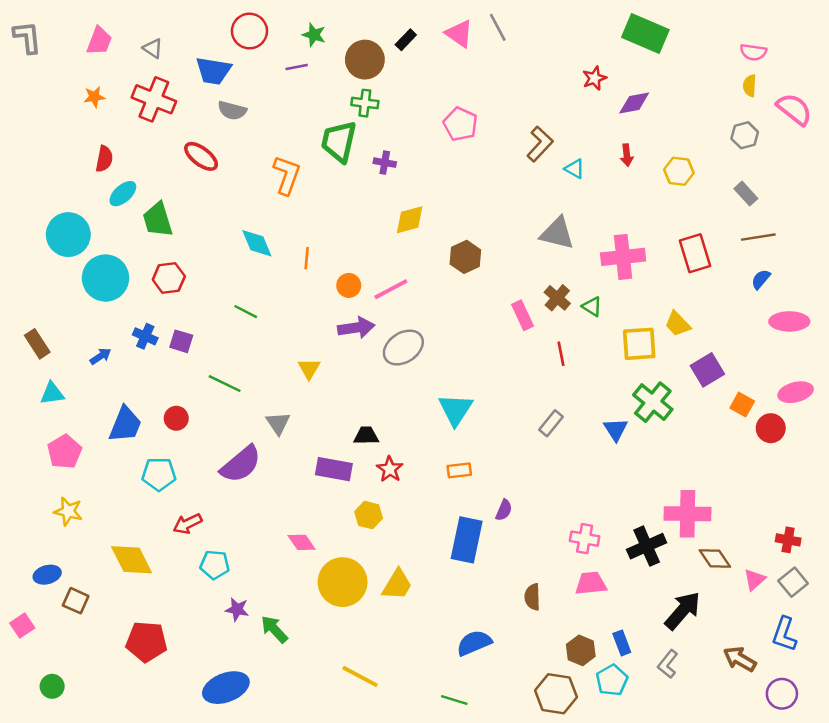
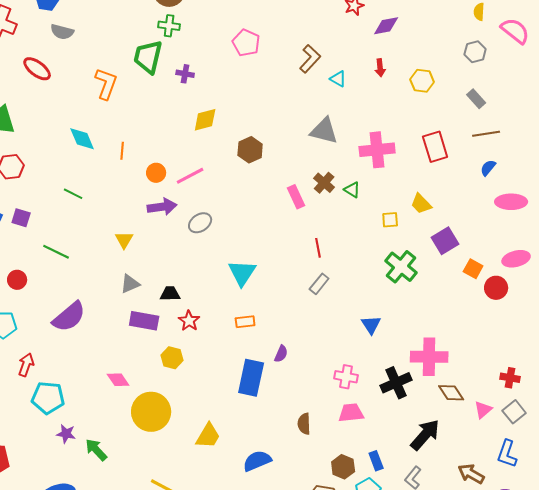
yellow square: (639, 344) -> (390, 220), size x0.6
gray ellipse: (403, 348) -> (200, 223), size x0.7
red line: (561, 354) -> (318, 248), moved
gray triangle: (278, 423) -> (130, 284), moved, turned 40
blue triangle: (616, 429) -> (371, 325), moved
red arrow: (187, 524) -> (26, 365), turned 135
cyan pentagon: (215, 565) -> (48, 398), size x1.4
yellow trapezoid: (397, 585) -> (208, 436), moved

